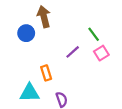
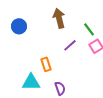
brown arrow: (44, 17) -> (59, 18), moved
blue circle: (26, 33) -> (19, 26), moved

